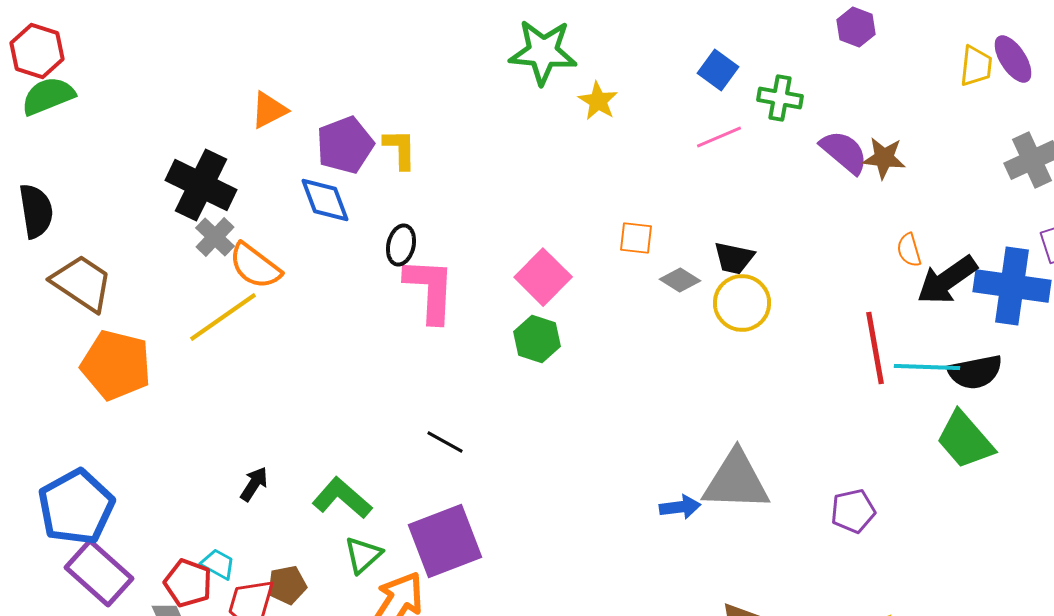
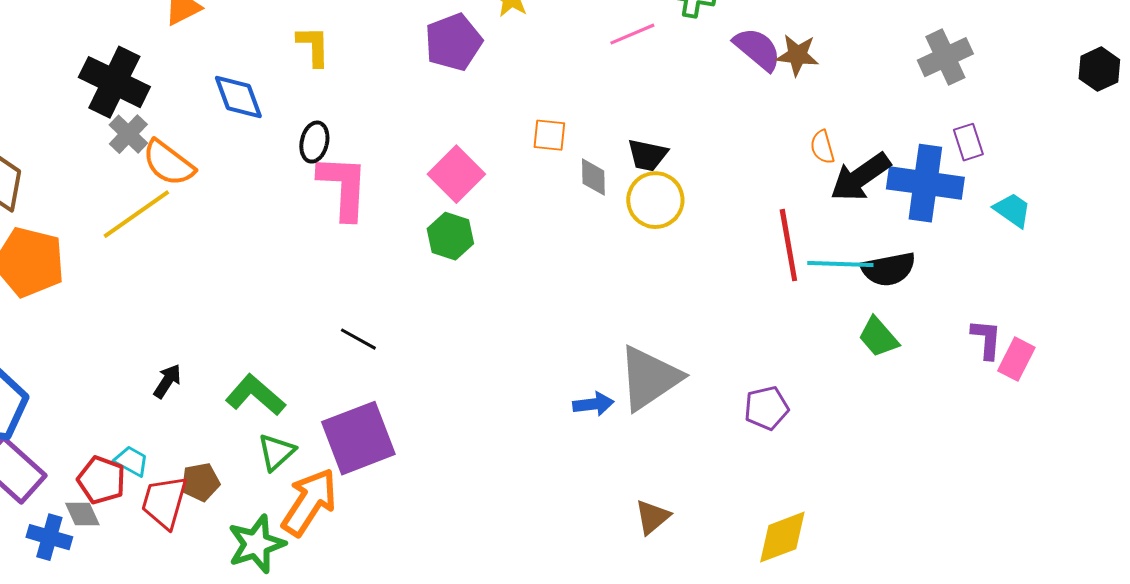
purple pentagon: (345, 145) -> (453, 42), moved
gray diamond: (680, 280) -> (593, 177), turned 57
green trapezoid: (965, 440) -> (878, 337), size x0.7
gray triangle: (736, 481) -> (649, 378), turned -36

